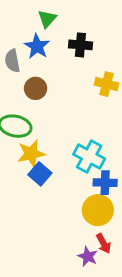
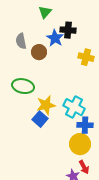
blue star: (37, 46) -> (55, 38), moved
brown circle: (36, 88) -> (39, 52), moved
yellow star: (31, 154) -> (46, 105), moved

